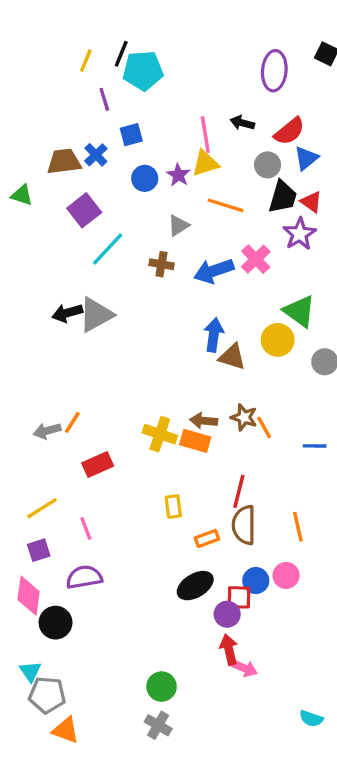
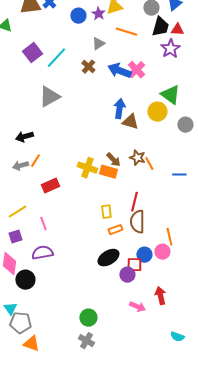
red triangle: (311, 202) -> (177, 30), turned -32
purple square: (84, 210) -> (32, 53), moved
pink cross: (256, 259) -> (136, 70), moved
brown cross: (162, 264) -> (88, 67), turned 32
blue arrow: (214, 271) -> (119, 71), turned 40
black arrow: (67, 313) -> (24, 137), moved
brown arrow: (204, 421) -> (113, 160), turned -140
yellow rectangle: (173, 506) -> (106, 212), moved
orange line: (298, 527) -> (169, 237), moved
red arrow: (229, 650) -> (160, 296), moved

